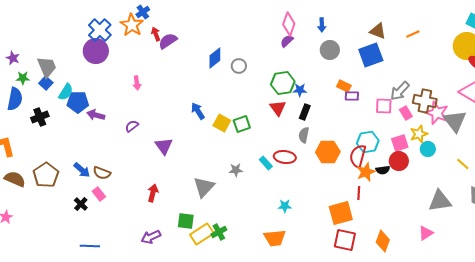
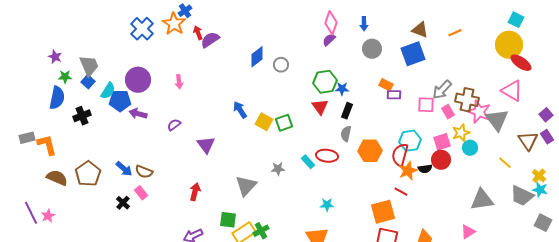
purple circle: (96, 51) -> (138, 80), moved
red line: (359, 193) -> (401, 192), turned -64

